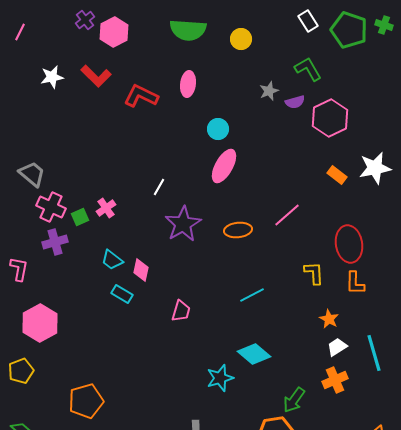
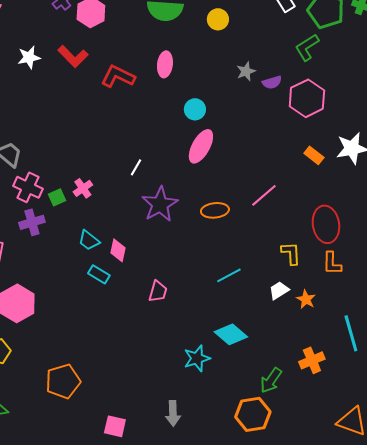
green L-shape: (308, 69) -> (307, 47), moved, turned -92
white trapezoid: (337, 347) -> (279, 290), moved

